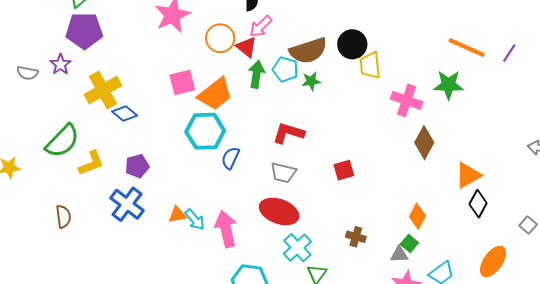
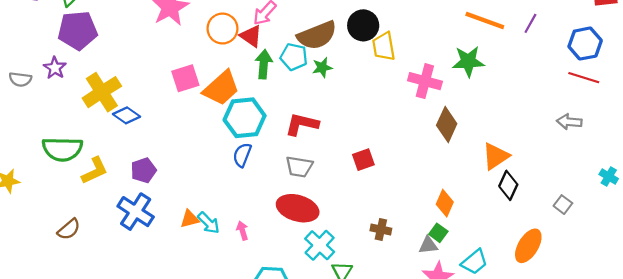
cyan hexagon: (205, 131) -> (245, 118), moved
green semicircle: (62, 141) -> (62, 149), turned 51
brown semicircle: (63, 217) -> (69, 229), turned 60
pink arrow: (226, 229) -> (242, 231), size x0.5

